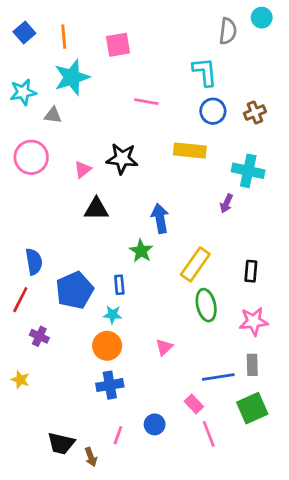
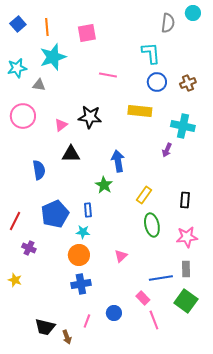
blue semicircle: (34, 262) -> (39, 170), moved
yellow rectangle: (195, 264) -> (144, 195), size x0.7
green square: (252, 408) -> (186, 301), turned -30

